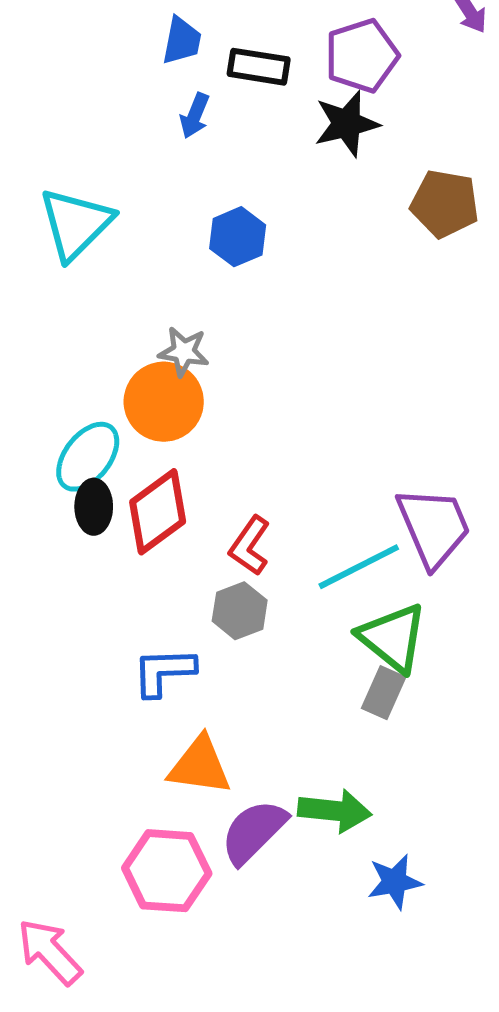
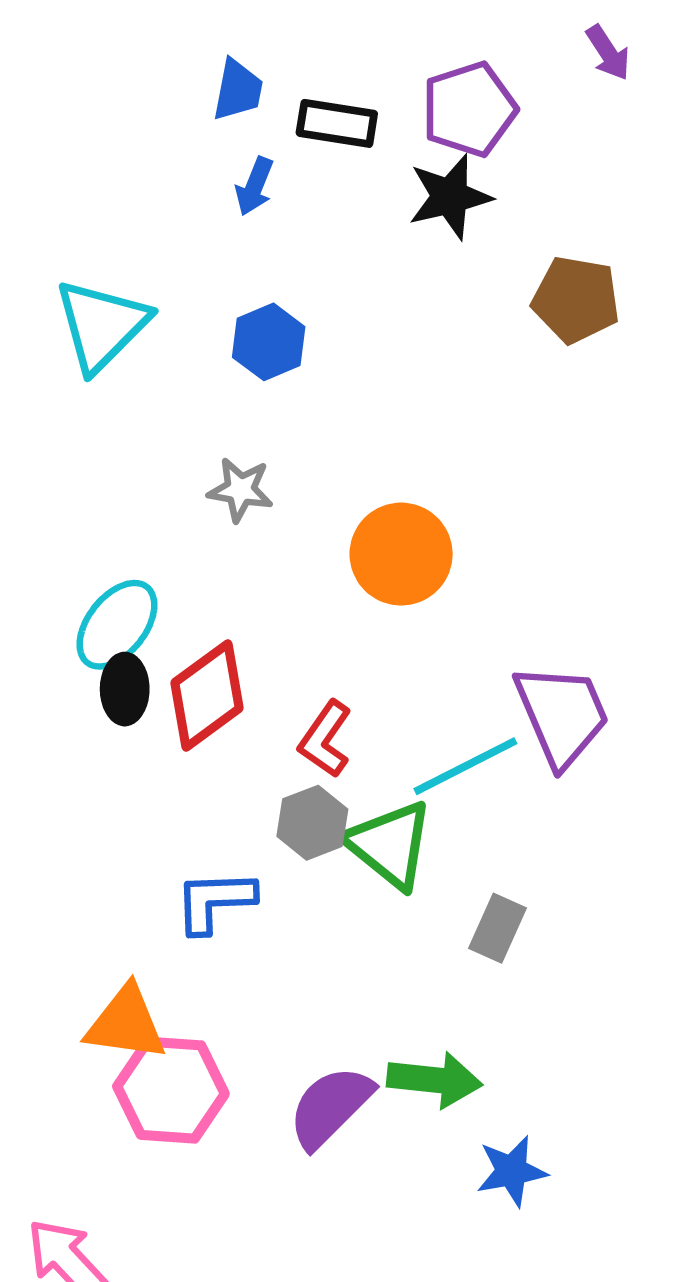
blue hexagon: (238, 237) -> (269, 342), moved
orange circle: (164, 402) -> (401, 554), moved
green triangle: (393, 638) -> (390, 845), moved
orange triangle: (200, 766) -> (126, 1023), moved
pink hexagon: (167, 871) -> (171, 1090), moved

